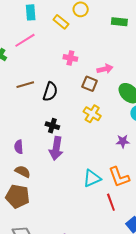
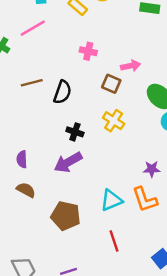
black cross: (52, 126) -> (75, 132), moved
purple star: (123, 141) -> (152, 169), moved
purple arrow: (56, 148) -> (68, 162), turned 50
brown pentagon: (18, 196) -> (66, 216), moved
red line: (111, 202) -> (114, 241), moved

